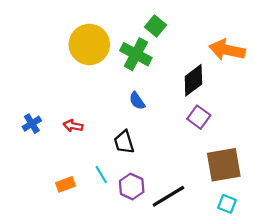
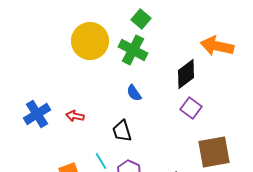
green square: (155, 26) -> (141, 19), moved
blue cross: (32, 124) -> (37, 114), size x1.5

